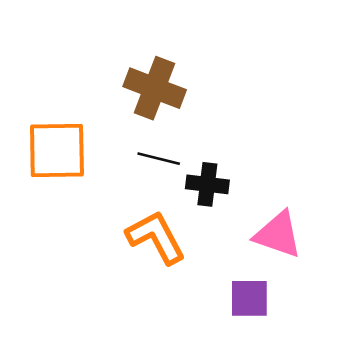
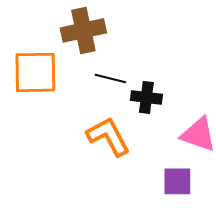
brown cross: (155, 88) -> (83, 30), moved, turned -33

